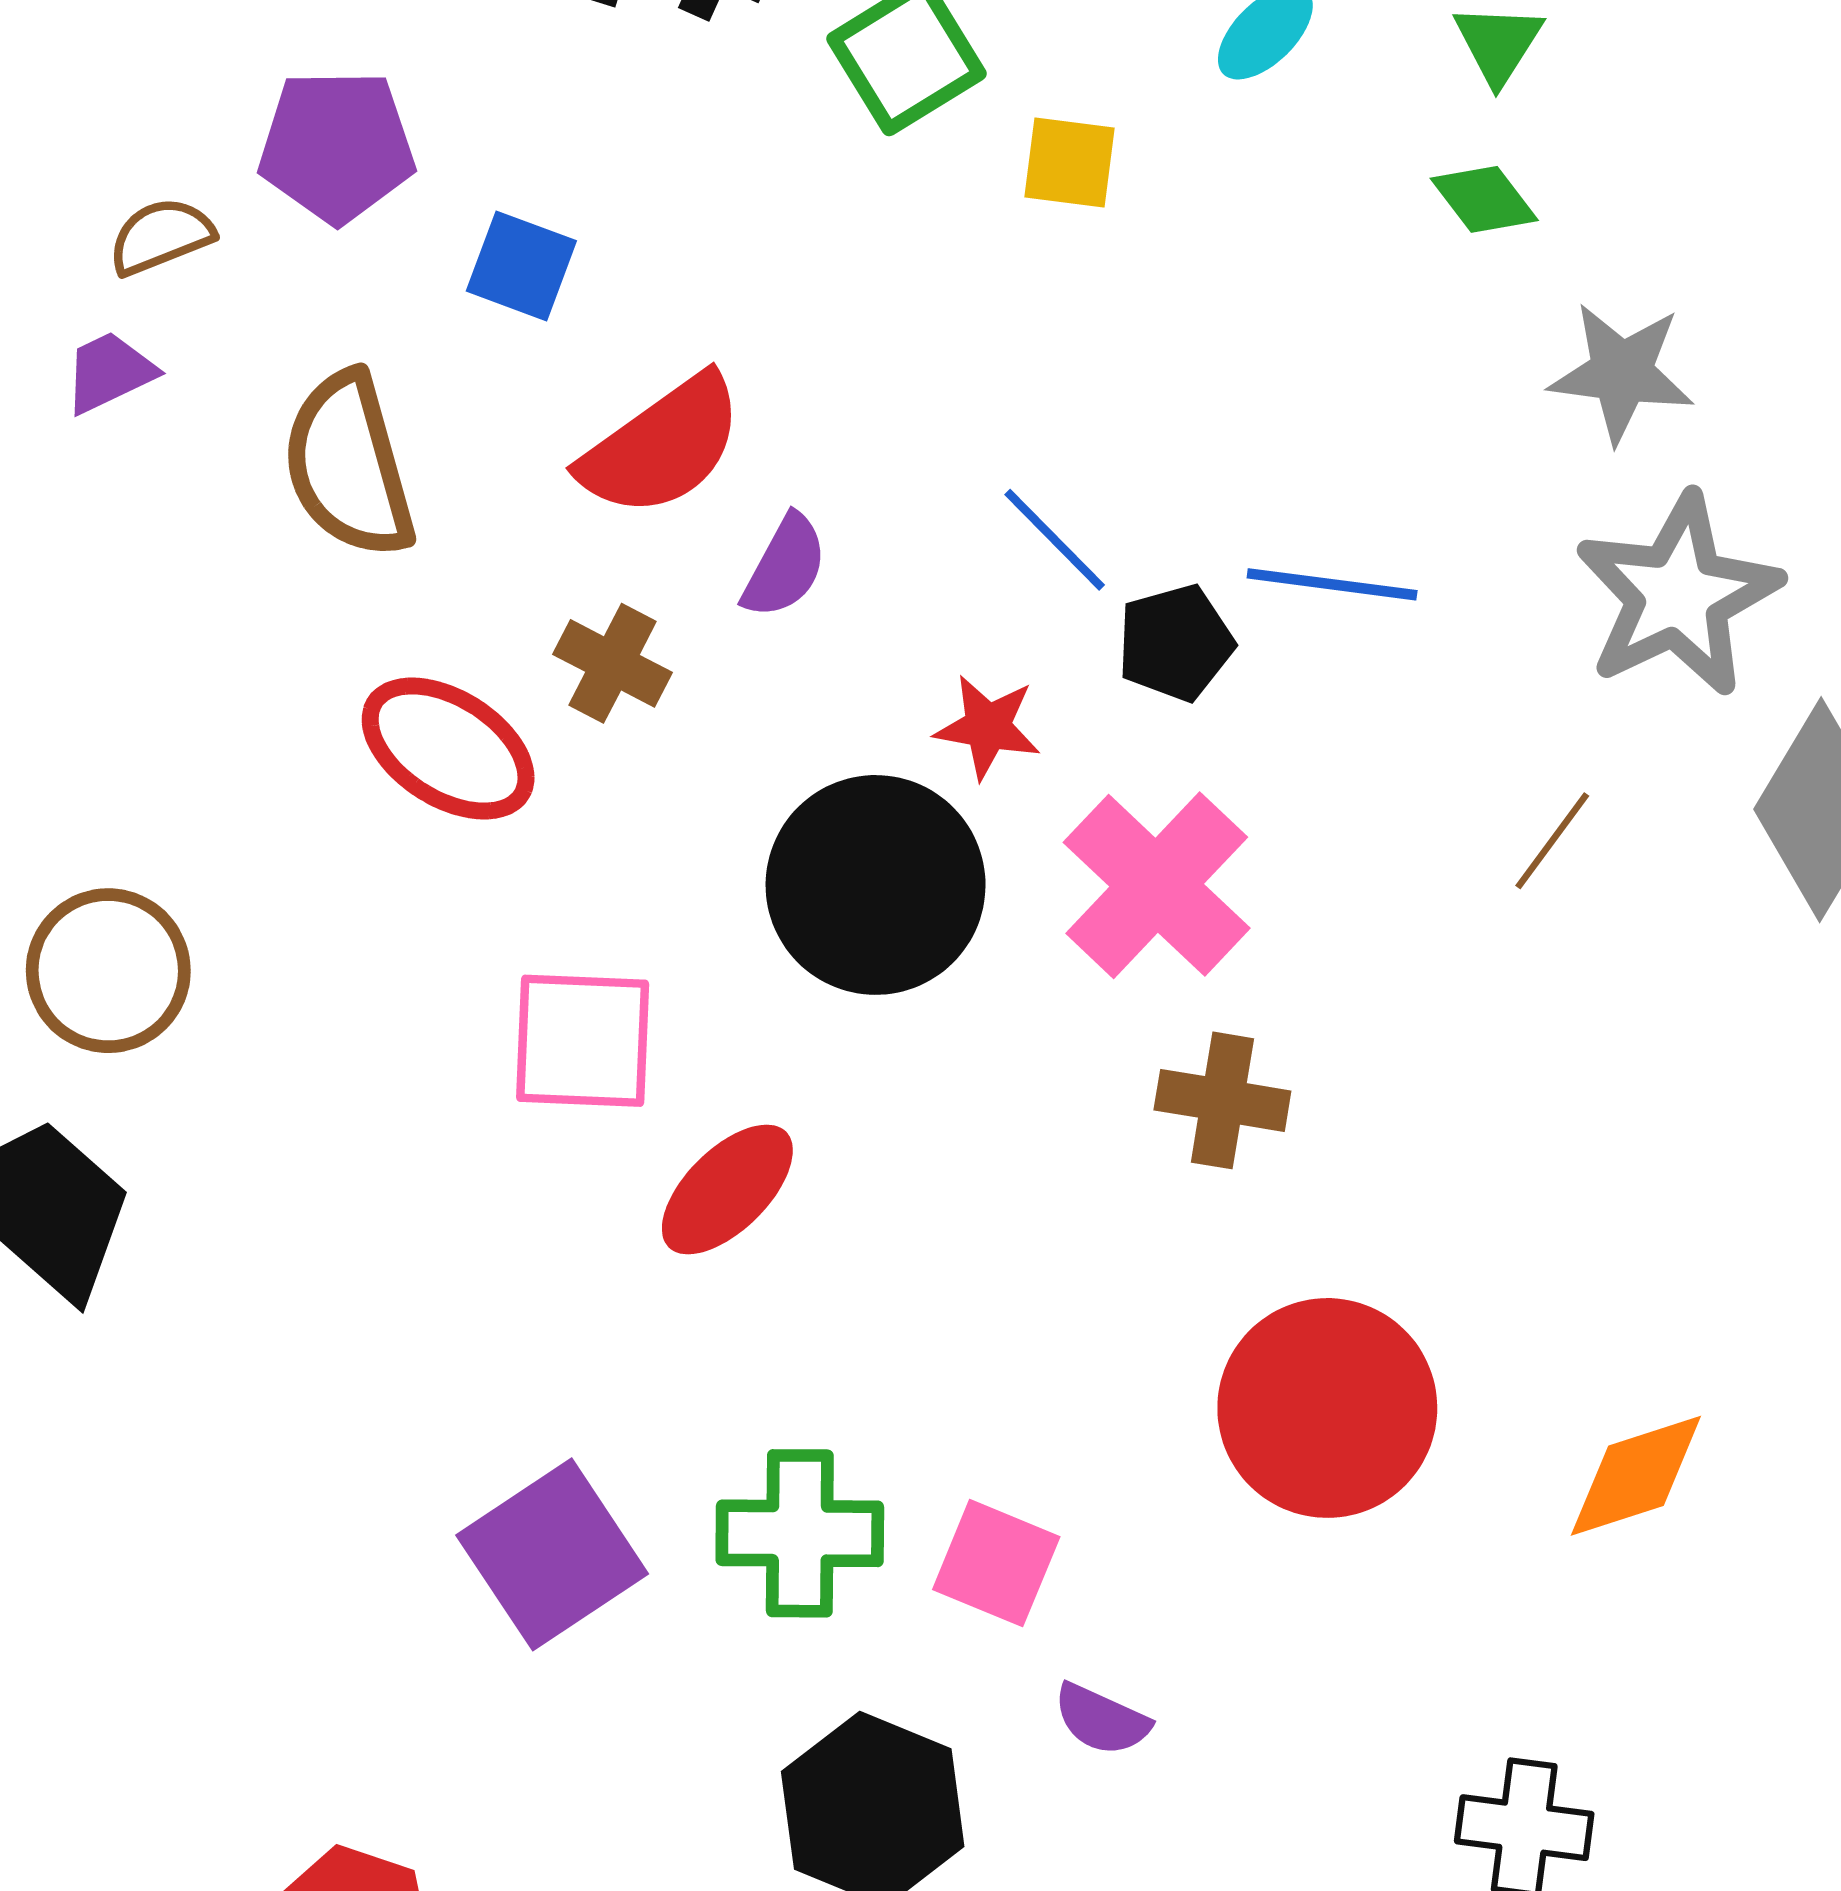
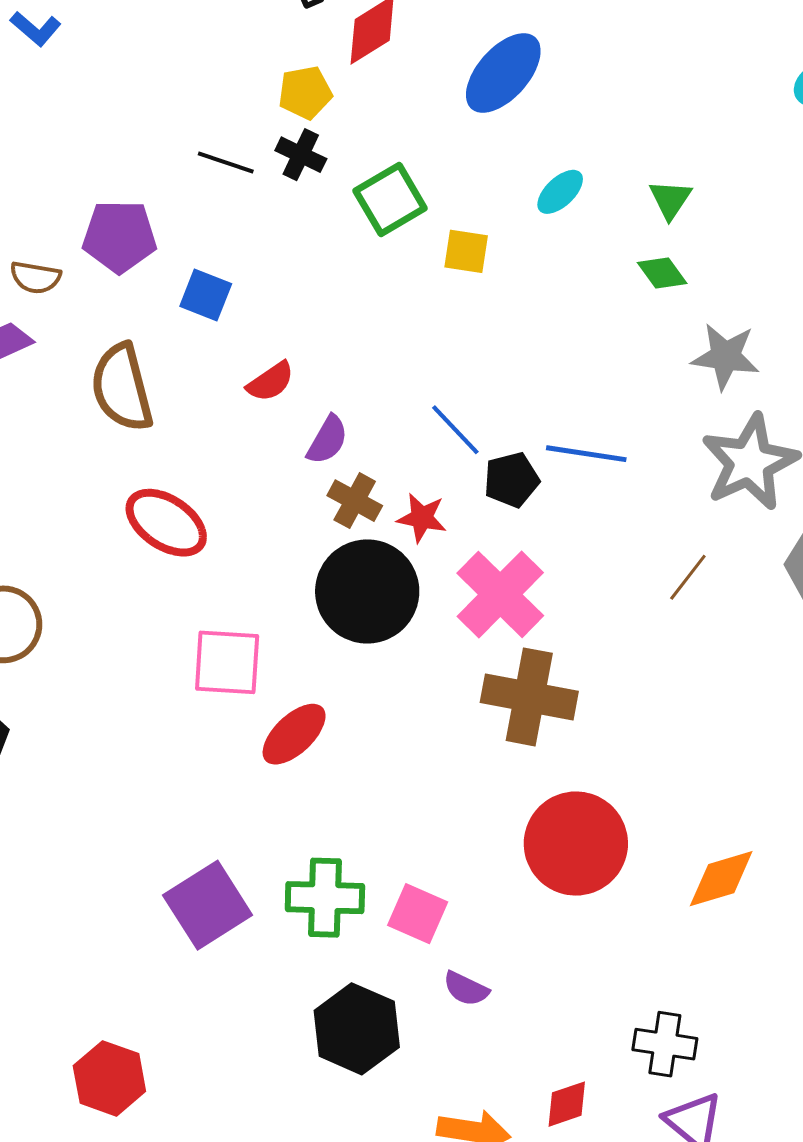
brown semicircle: (161, 236) -> (35, 277), turned -150
red semicircle: (662, 446) -> (270, 382), size x0.6
brown cross: (613, 663) -> (355, 501), moved
brown cross: (1222, 1100) -> (529, 697), size x1.5

